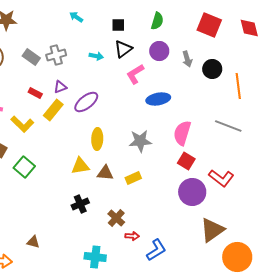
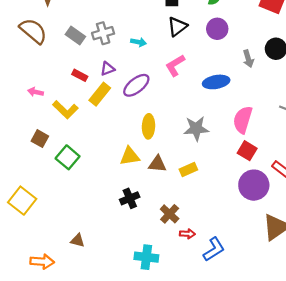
cyan arrow: (96, 56) -> (139, 42), moved
gray arrow: (187, 59) -> (248, 59), moved
pink L-shape: (135, 74) -> (175, 65), moved

